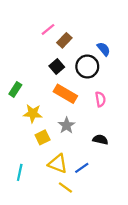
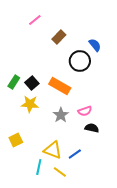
pink line: (48, 29) -> (35, 20), moved
black square: (57, 67) -> (32, 83), moved
pink semicircle: (100, 99) -> (85, 111), moved, turned 80
yellow square: (43, 137) -> (16, 140), moved
cyan line: (20, 172) -> (39, 167), moved

